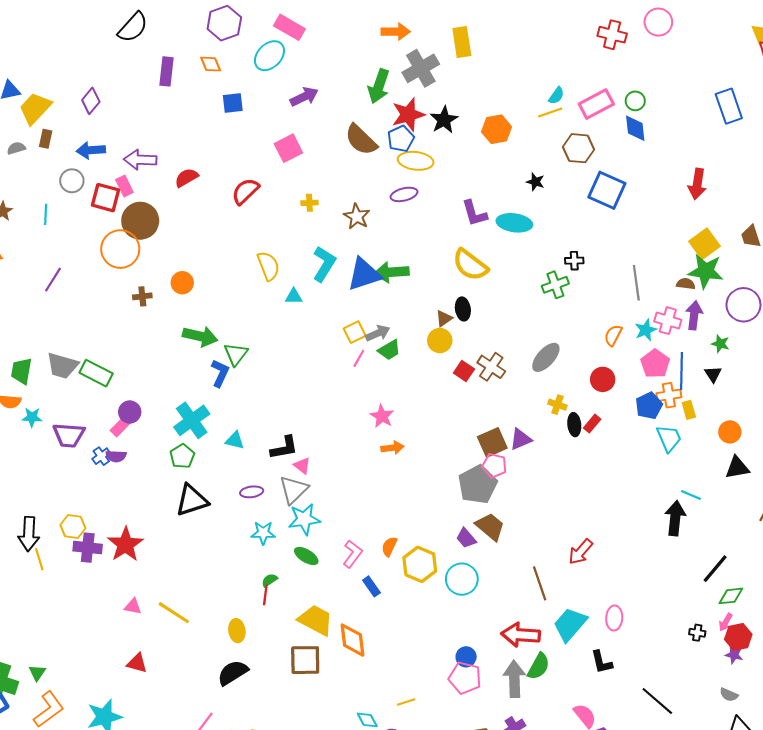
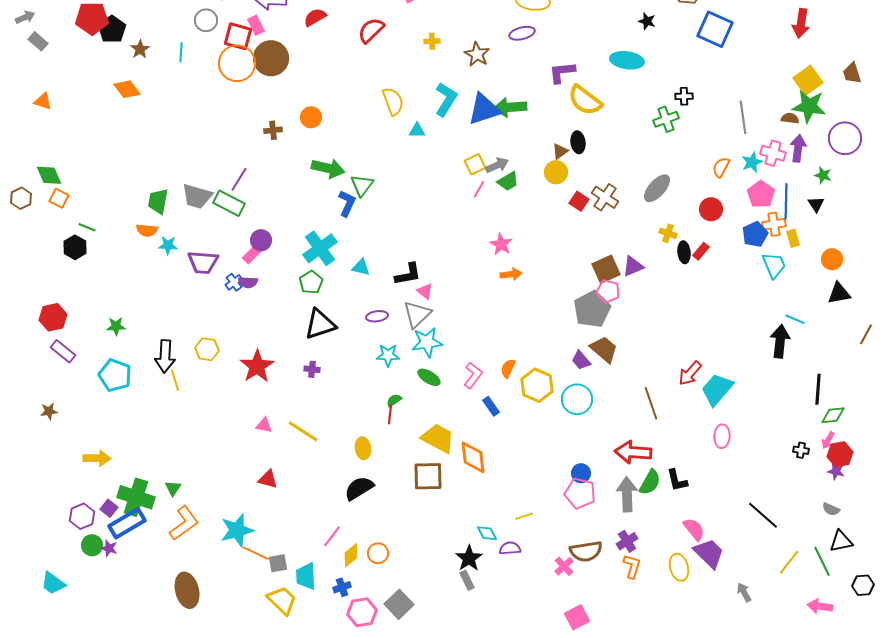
purple L-shape: (474, 213) -> (562, 72), moved, turned 100
orange circle: (120, 249) -> (237, 63), moved
purple line: (53, 280) -> (239, 179), moved
purple cross: (88, 548) -> (312, 369), moved, size x0.6
black line: (715, 569) -> (818, 389), turned -36
cyan trapezoid: (570, 624) -> (717, 389), moved
black L-shape: (602, 662) -> (677, 480), moved

